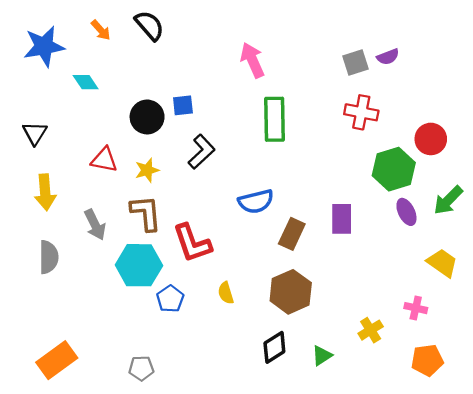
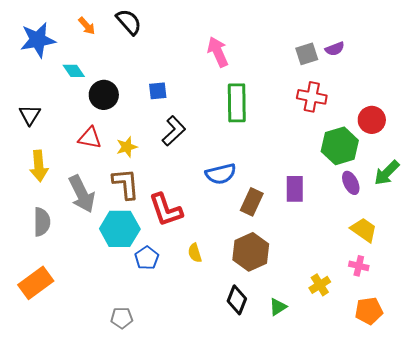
black circle: (147, 117) -> (104, 95), moved
gray arrow: (95, 225) -> (82, 194), size x1.4
yellow trapezoid: (442, 263) -> (364, 230), moved
black diamond: (274, 347) -> (237, 300), turned -36
orange rectangle: (57, 360) -> (36, 283), moved

